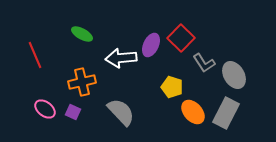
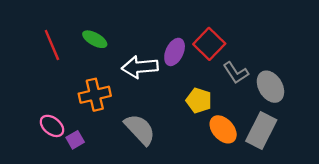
red line: (35, 55) -> (52, 45), moved
purple square: (73, 112) -> (75, 140), moved, turned 35

